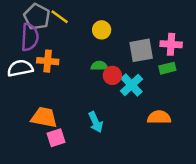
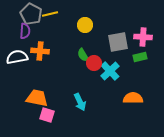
yellow line: (60, 17) -> (50, 14), turned -49
purple semicircle: (30, 37) -> (25, 31), size x0.7
green semicircle: (99, 66) -> (83, 55), turned -120
pink square: (56, 138) -> (47, 115), turned 35

